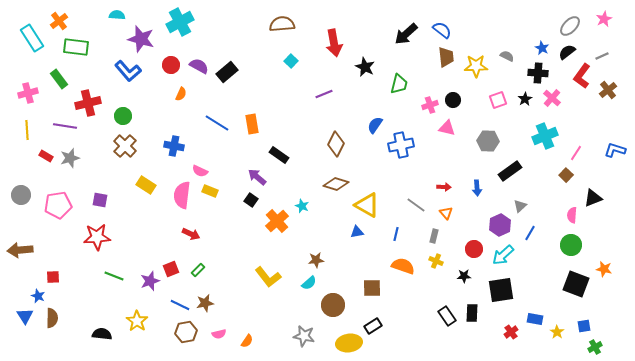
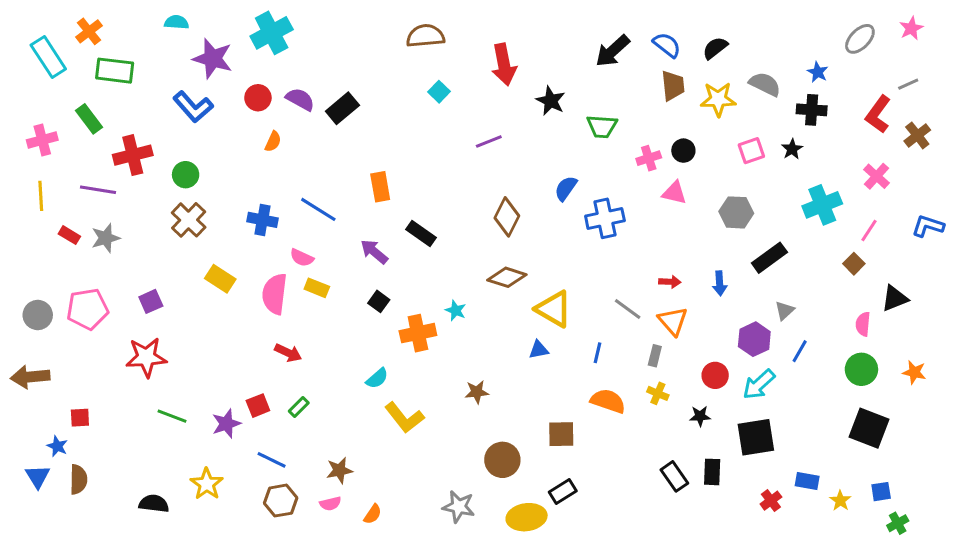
black semicircle: (567, 52) -> (715, 48), moved
gray semicircle: (507, 56) -> (765, 84), size x1.5
green trapezoid: (399, 84) -> (602, 126), turned 80
pink cross: (552, 98) -> (877, 176), moved
blue line: (217, 123) -> (318, 209), moved
purple arrow: (257, 177) -> (374, 252), moved
gray circle: (21, 195) -> (38, 315), moved
purple square: (100, 200) -> (151, 301), turned -35
orange triangle: (446, 213) -> (673, 321), size x1.5
orange cross: (277, 221) -> (418, 333), turned 30
orange star: (604, 269) -> (914, 372), moved
cyan semicircle: (309, 283) -> (377, 378), moved
brown star: (205, 303) -> (339, 470), moved

